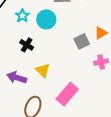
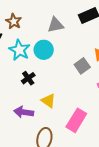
cyan star: (22, 16) -> (19, 50), size x1.5
black cross: (27, 45) -> (28, 78), turned 32

